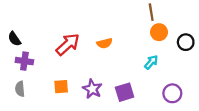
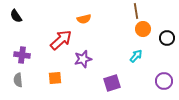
black semicircle: (14, 39) -> (16, 16), moved
orange semicircle: (105, 43) -> (84, 19), moved
purple star: (92, 89) -> (83, 59), moved, turned 30
purple circle: (172, 93) -> (164, 81), moved

